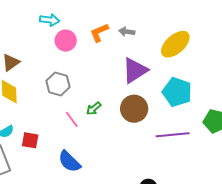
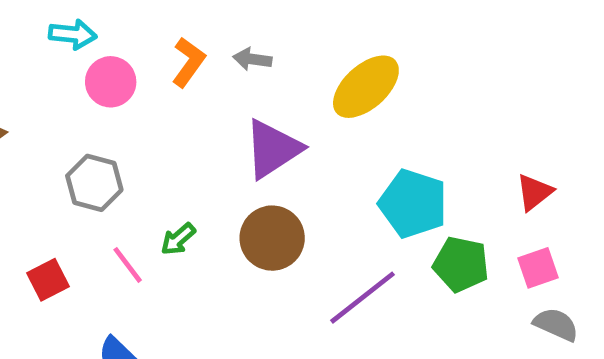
orange L-shape: (99, 33) -> (189, 62), turned 150
cyan pentagon: (177, 92) -> (413, 204), moved
purple line: (173, 135) -> (362, 298), turned -32
red square: (30, 140) -> (48, 280), moved, turned -36

